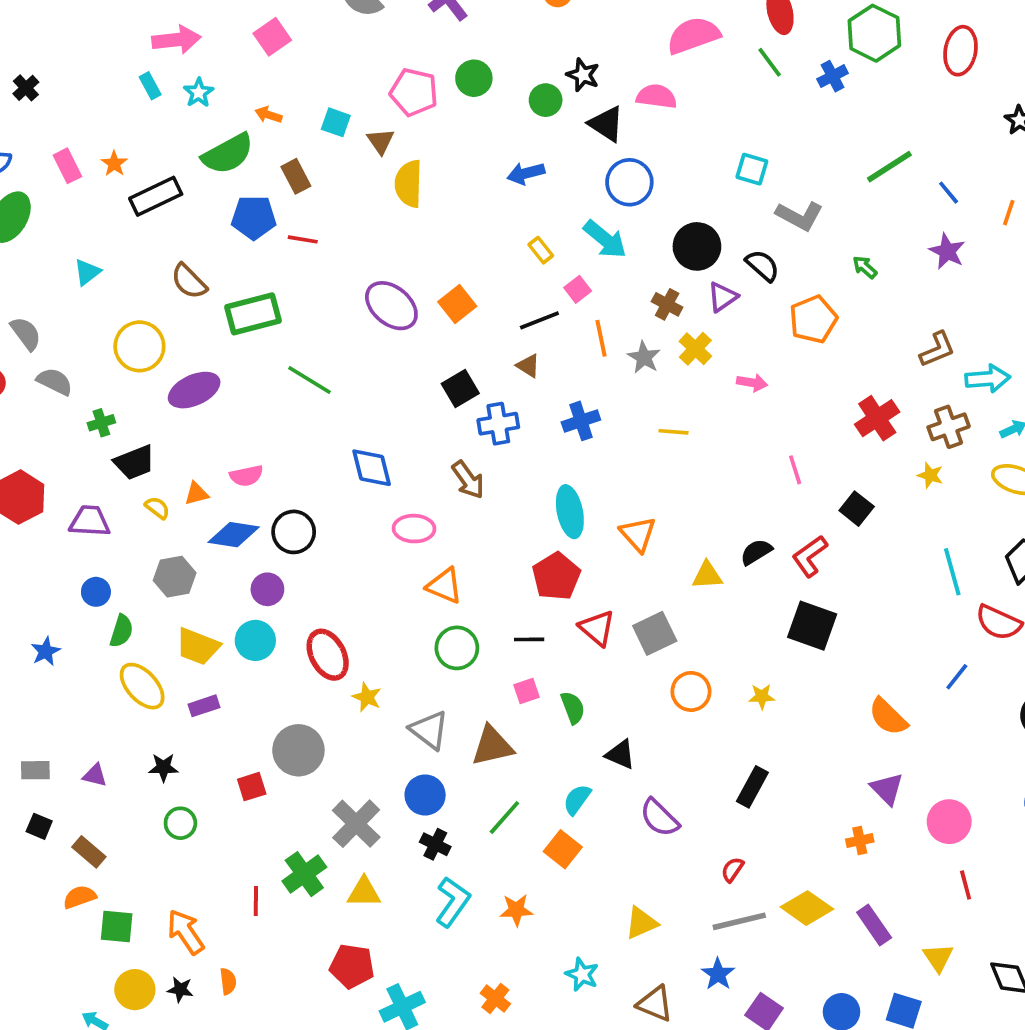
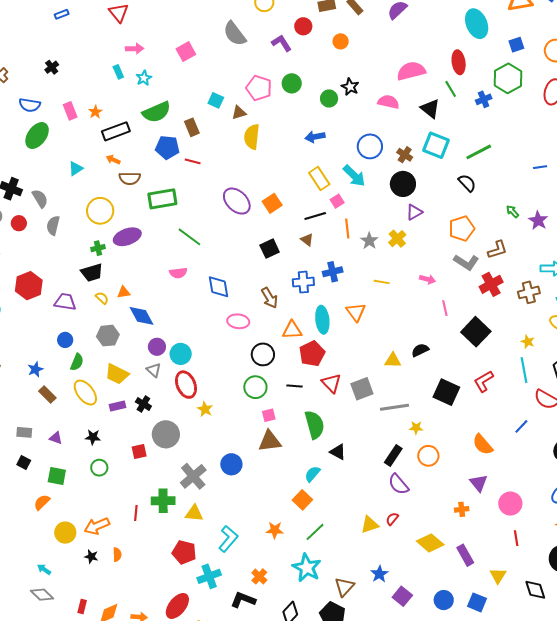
pink arrow: (176, 40) -> (135, 49), size x0.7
orange arrow: (268, 115) -> (113, 160), moved
black triangle: (606, 124) -> (430, 109), moved
brown triangle: (381, 141) -> (239, 113), turned 42
green line: (889, 167) -> (479, 152), moved
cyan square: (752, 169) -> (436, 145), size x1.5
blue line: (949, 193) -> (540, 167), turned -64
gray L-shape: (799, 216) -> (466, 262), moved
yellow rectangle: (541, 250) -> (319, 179), size x1.6
purple star: (947, 251) -> (538, 220), moved
black semicircle: (763, 266) -> (467, 183), moved
green arrow: (865, 267) -> (512, 211), moved
brown semicircle: (189, 281) -> (130, 178), turned -50
brown cross: (667, 304) -> (405, 155), moved
brown L-shape: (937, 349) -> (497, 250), moved
gray semicircle: (55, 382) -> (53, 226), turned -108
pink arrow: (752, 383) -> (428, 279), moved
green cross: (101, 423) -> (98, 248), moved
blue cross: (498, 424) -> (303, 282), moved
yellow star: (930, 475) -> (528, 342), moved
pink semicircle: (246, 476) -> (178, 273), moved
black square: (857, 509) -> (476, 332), size x1.6
black circle: (294, 532) -> (263, 354), moved
orange triangle: (638, 534) -> (356, 312), moved
blue diamond: (234, 535) -> (141, 316), turned 48
red L-shape: (810, 556) -> (484, 381), moved
orange triangle: (444, 586) -> (292, 330), moved, turned -30
cyan circle: (255, 640) -> (181, 354), moved
pink square: (526, 691) -> (269, 415), moved
orange circle: (691, 691) -> (428, 456), moved
green semicircle: (573, 708) -> (315, 425), size x1.6
gray triangle: (429, 730) -> (154, 370), moved, size x0.7
black rectangle: (752, 787) -> (393, 456), moved
green line: (504, 817) -> (315, 532), moved
purple semicircle: (659, 818) -> (399, 484), moved
black cross: (435, 844) -> (143, 404), moved
brown rectangle: (89, 852) -> (47, 395), moved
green cross: (304, 874) -> (163, 501), turned 30
orange semicircle: (80, 897) -> (42, 502), turned -30
cyan L-shape: (453, 902) -> (228, 539), moved
gray line: (739, 921) -> (394, 407), moved
yellow triangle: (641, 923) -> (370, 525), moved
green square: (117, 927) -> (57, 476), moved
orange arrow: (186, 932) -> (97, 526), turned -85
cyan star: (582, 974) -> (307, 568), size x1.6
yellow circle: (135, 990) -> (65, 533), moved
brown triangle: (655, 1004) -> (344, 587), turned 45

